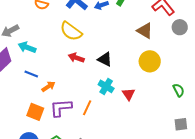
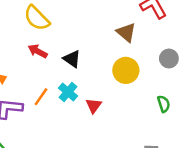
gray circle: (180, 27) -> (169, 59), moved
green semicircle: (179, 90) -> (164, 104), moved
orange line: (87, 108) -> (41, 97), moved

